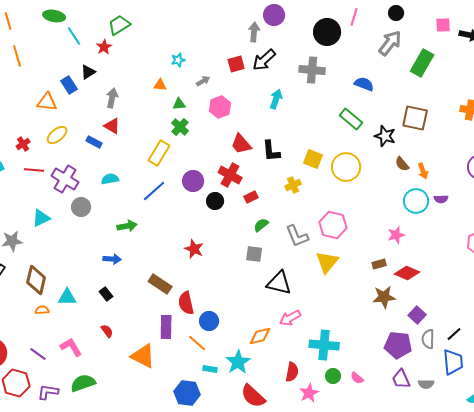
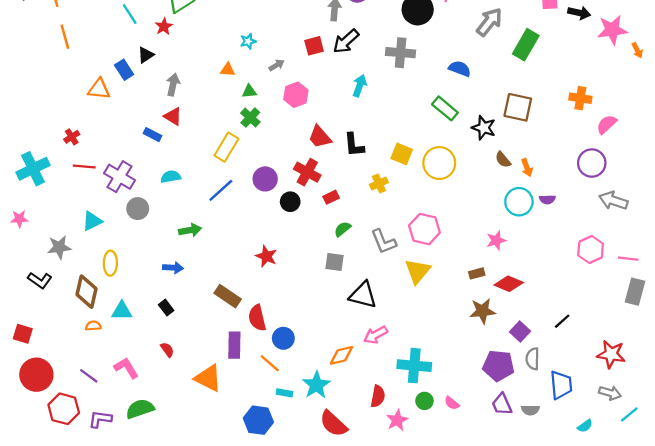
yellow ellipse: (57, 135) -> (110, 263), moved, turned -50
black line: (454, 334) -> (562, 321), moved

